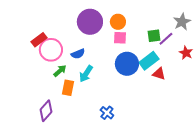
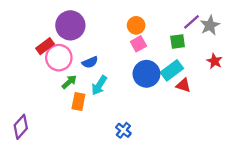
purple circle: (90, 22) -> (70, 25), moved
pink square: (120, 38) -> (138, 44), turned -32
purple line: (166, 39) -> (191, 22), moved
purple diamond: (46, 111) -> (21, 127), moved

